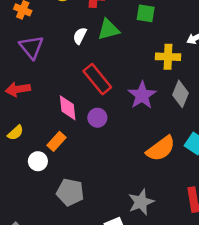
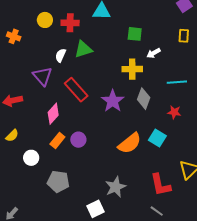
green square: (146, 13) -> (135, 34), moved
purple triangle: (31, 47) -> (42, 76), moved
pink diamond: (68, 108) -> (53, 114), turned 50
purple circle: (97, 118) -> (78, 140), moved
orange rectangle: (56, 141) -> (57, 141), moved

